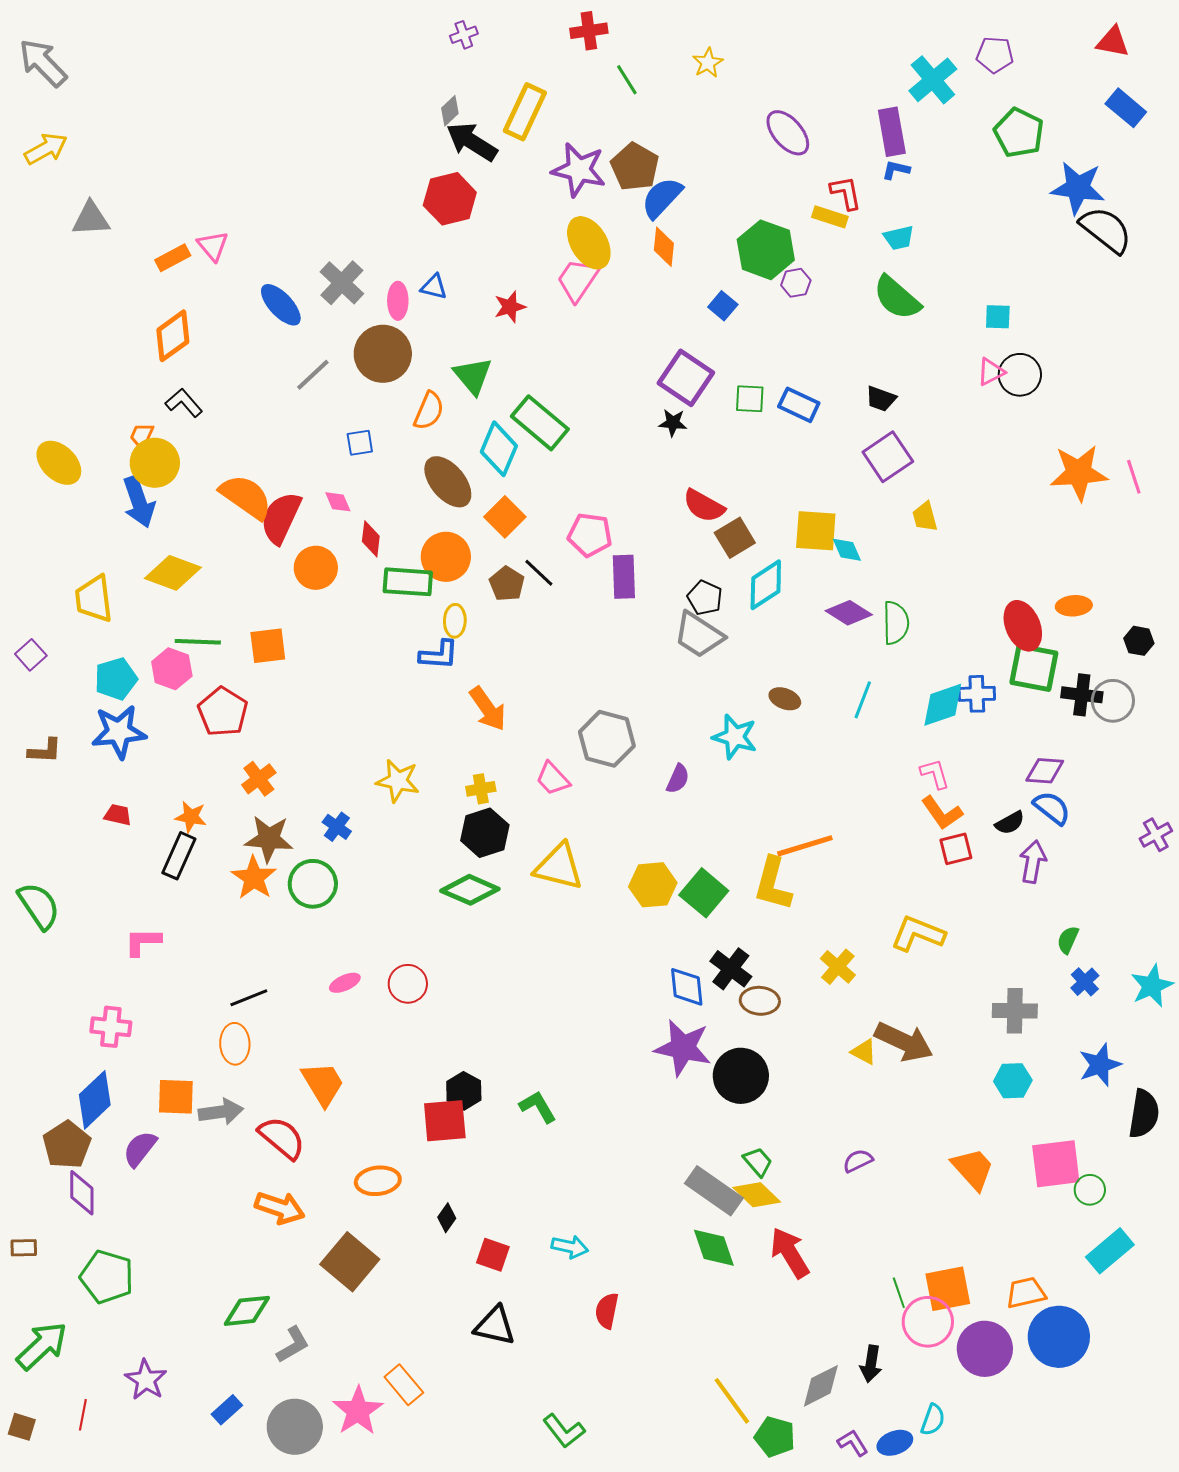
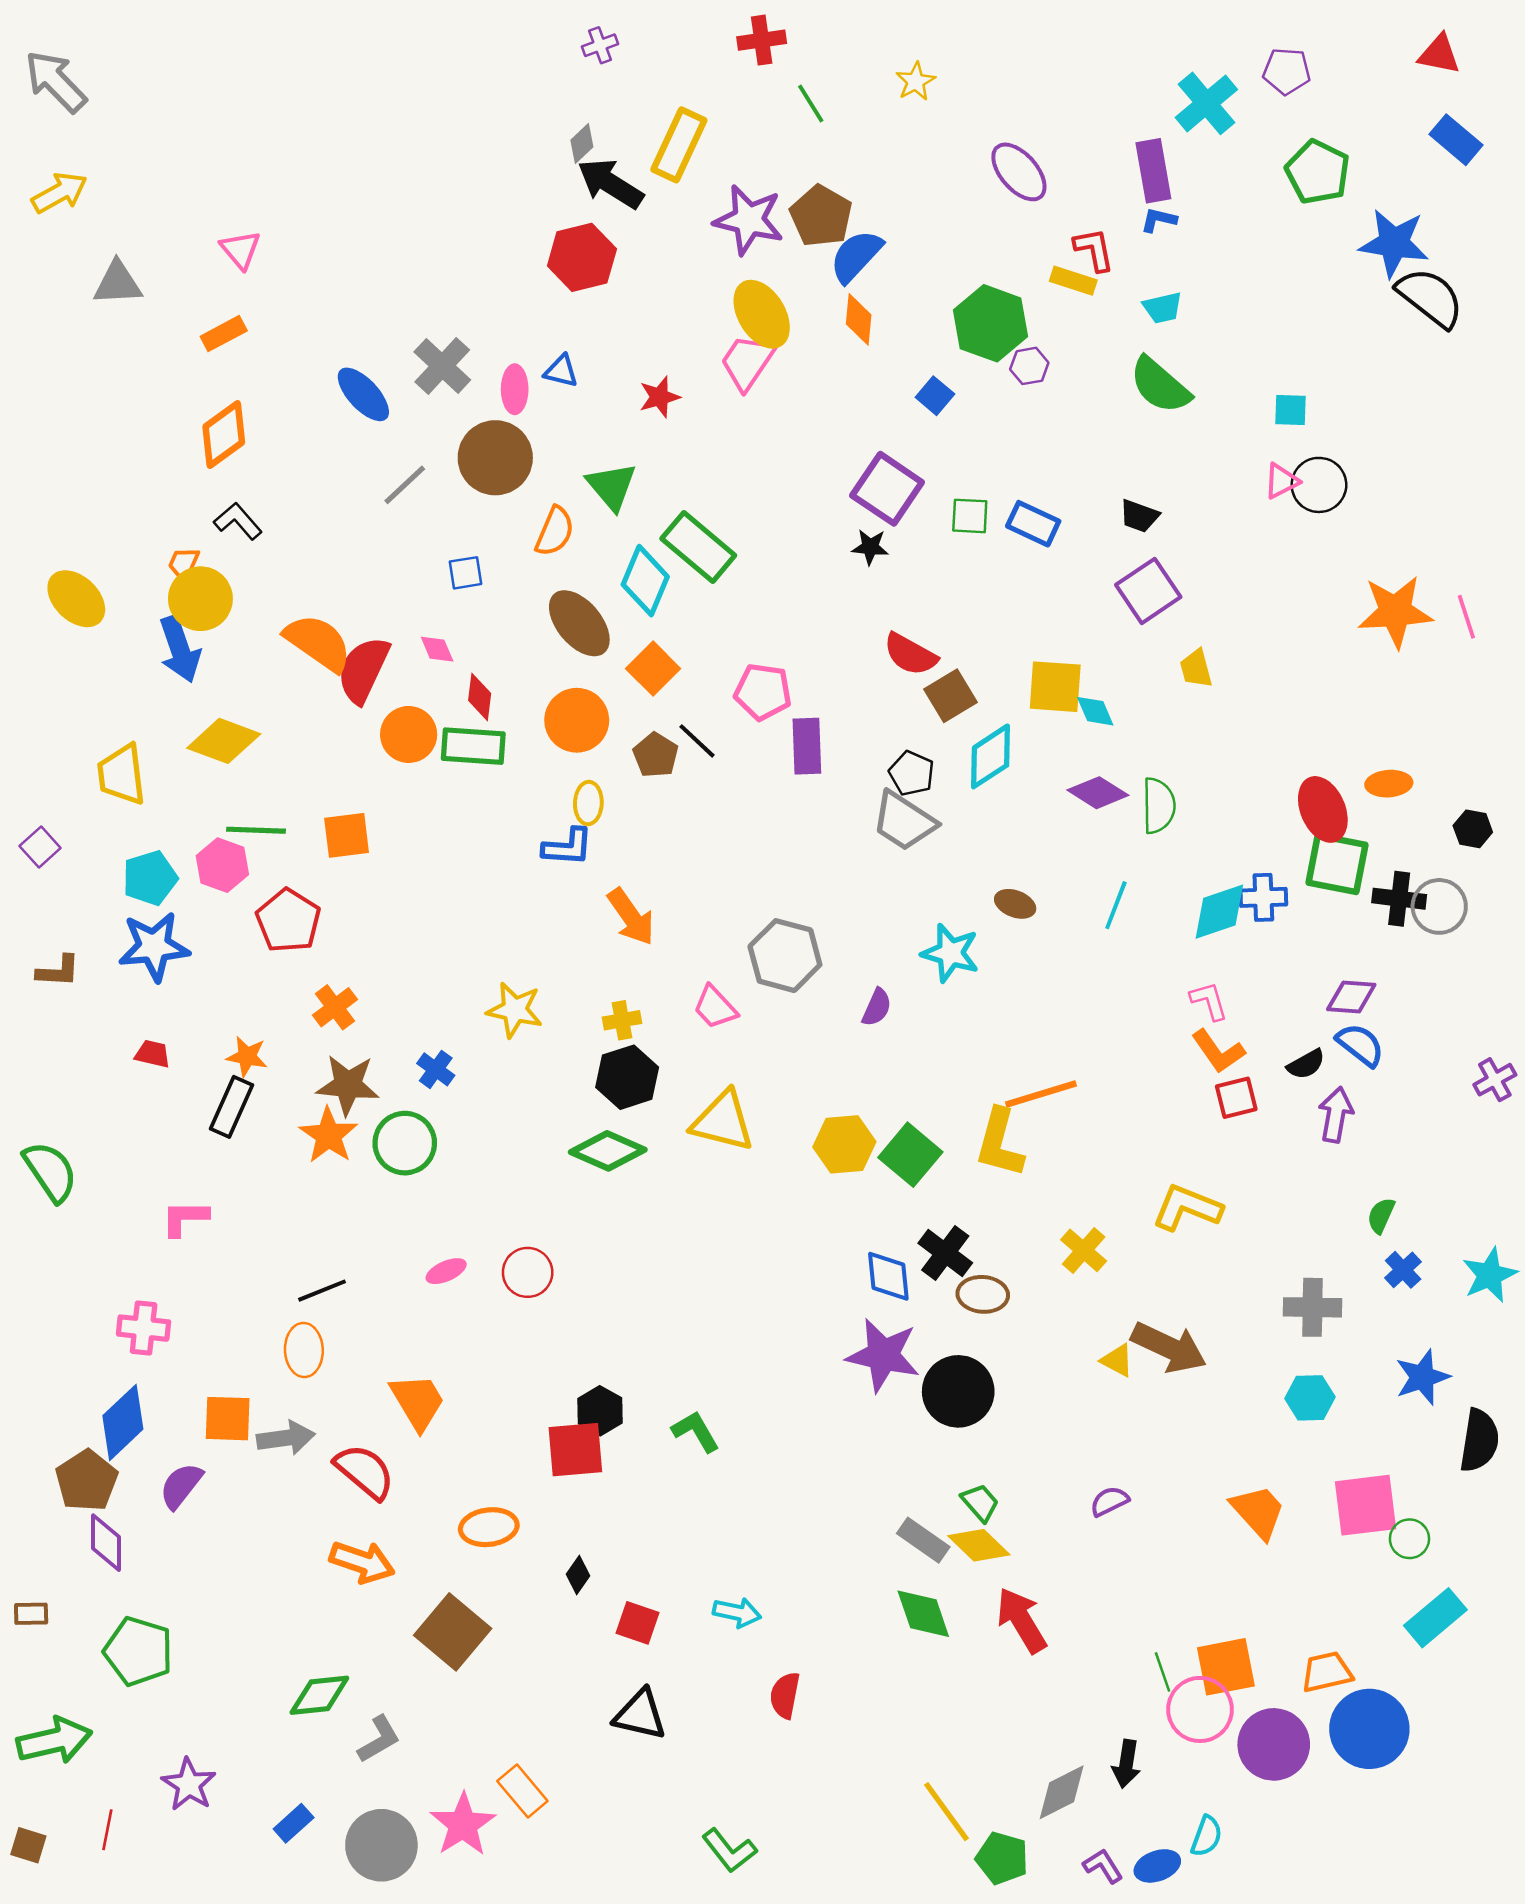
pink triangle: (213, 246) -> (241, 250), moved
green rectangle: (408, 582) -> (473, 746), moved
gray rectangle: (714, 1191) -> (923, 1540), size x0.7
green arrow: (42, 1346) -> (54, 1741), turned 30

